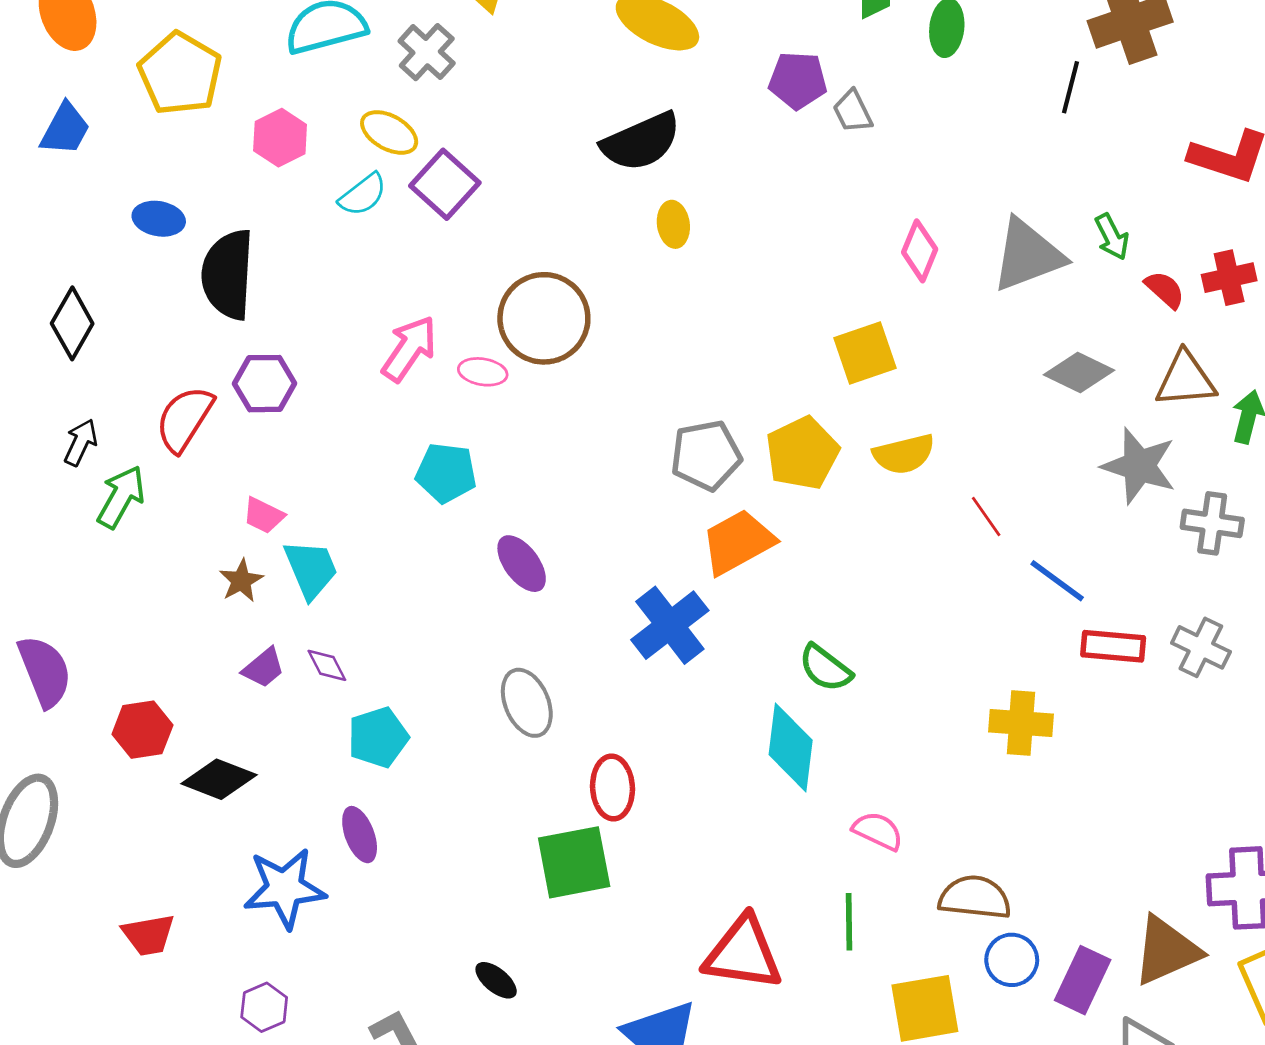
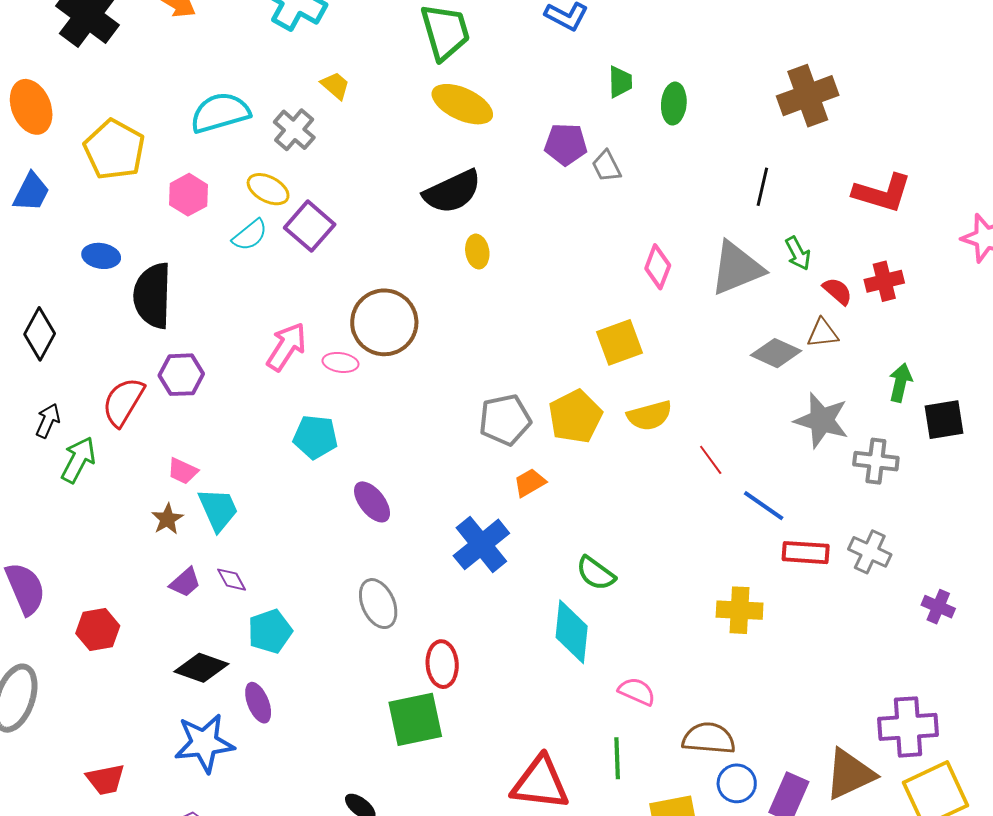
black line: (1071, 87) -> (762, 187), moved
brown triangle: (1185, 379) -> (823, 333), moved, size x0.7
orange trapezoid: (738, 542) -> (530, 483), size x0.6
black diamond: (219, 779) -> (201, 668), moved

